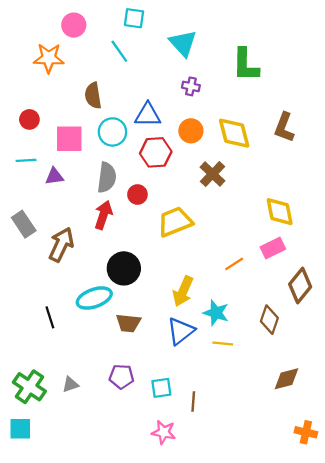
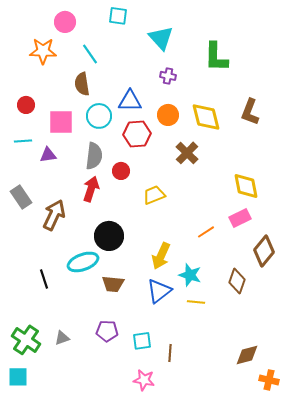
cyan line: (119, 51) -> (90, 54), moved
yellow trapezoid: (175, 222) -> (154, 195), size x0.7
brown diamond: (286, 379) -> (247, 355), moved

